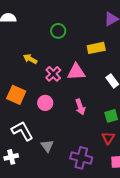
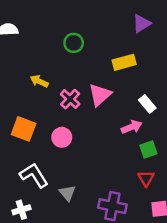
pink triangle: (76, 72) -> (100, 95), turned -36
pink arrow: (80, 107) -> (132, 127), moved, turned -91

